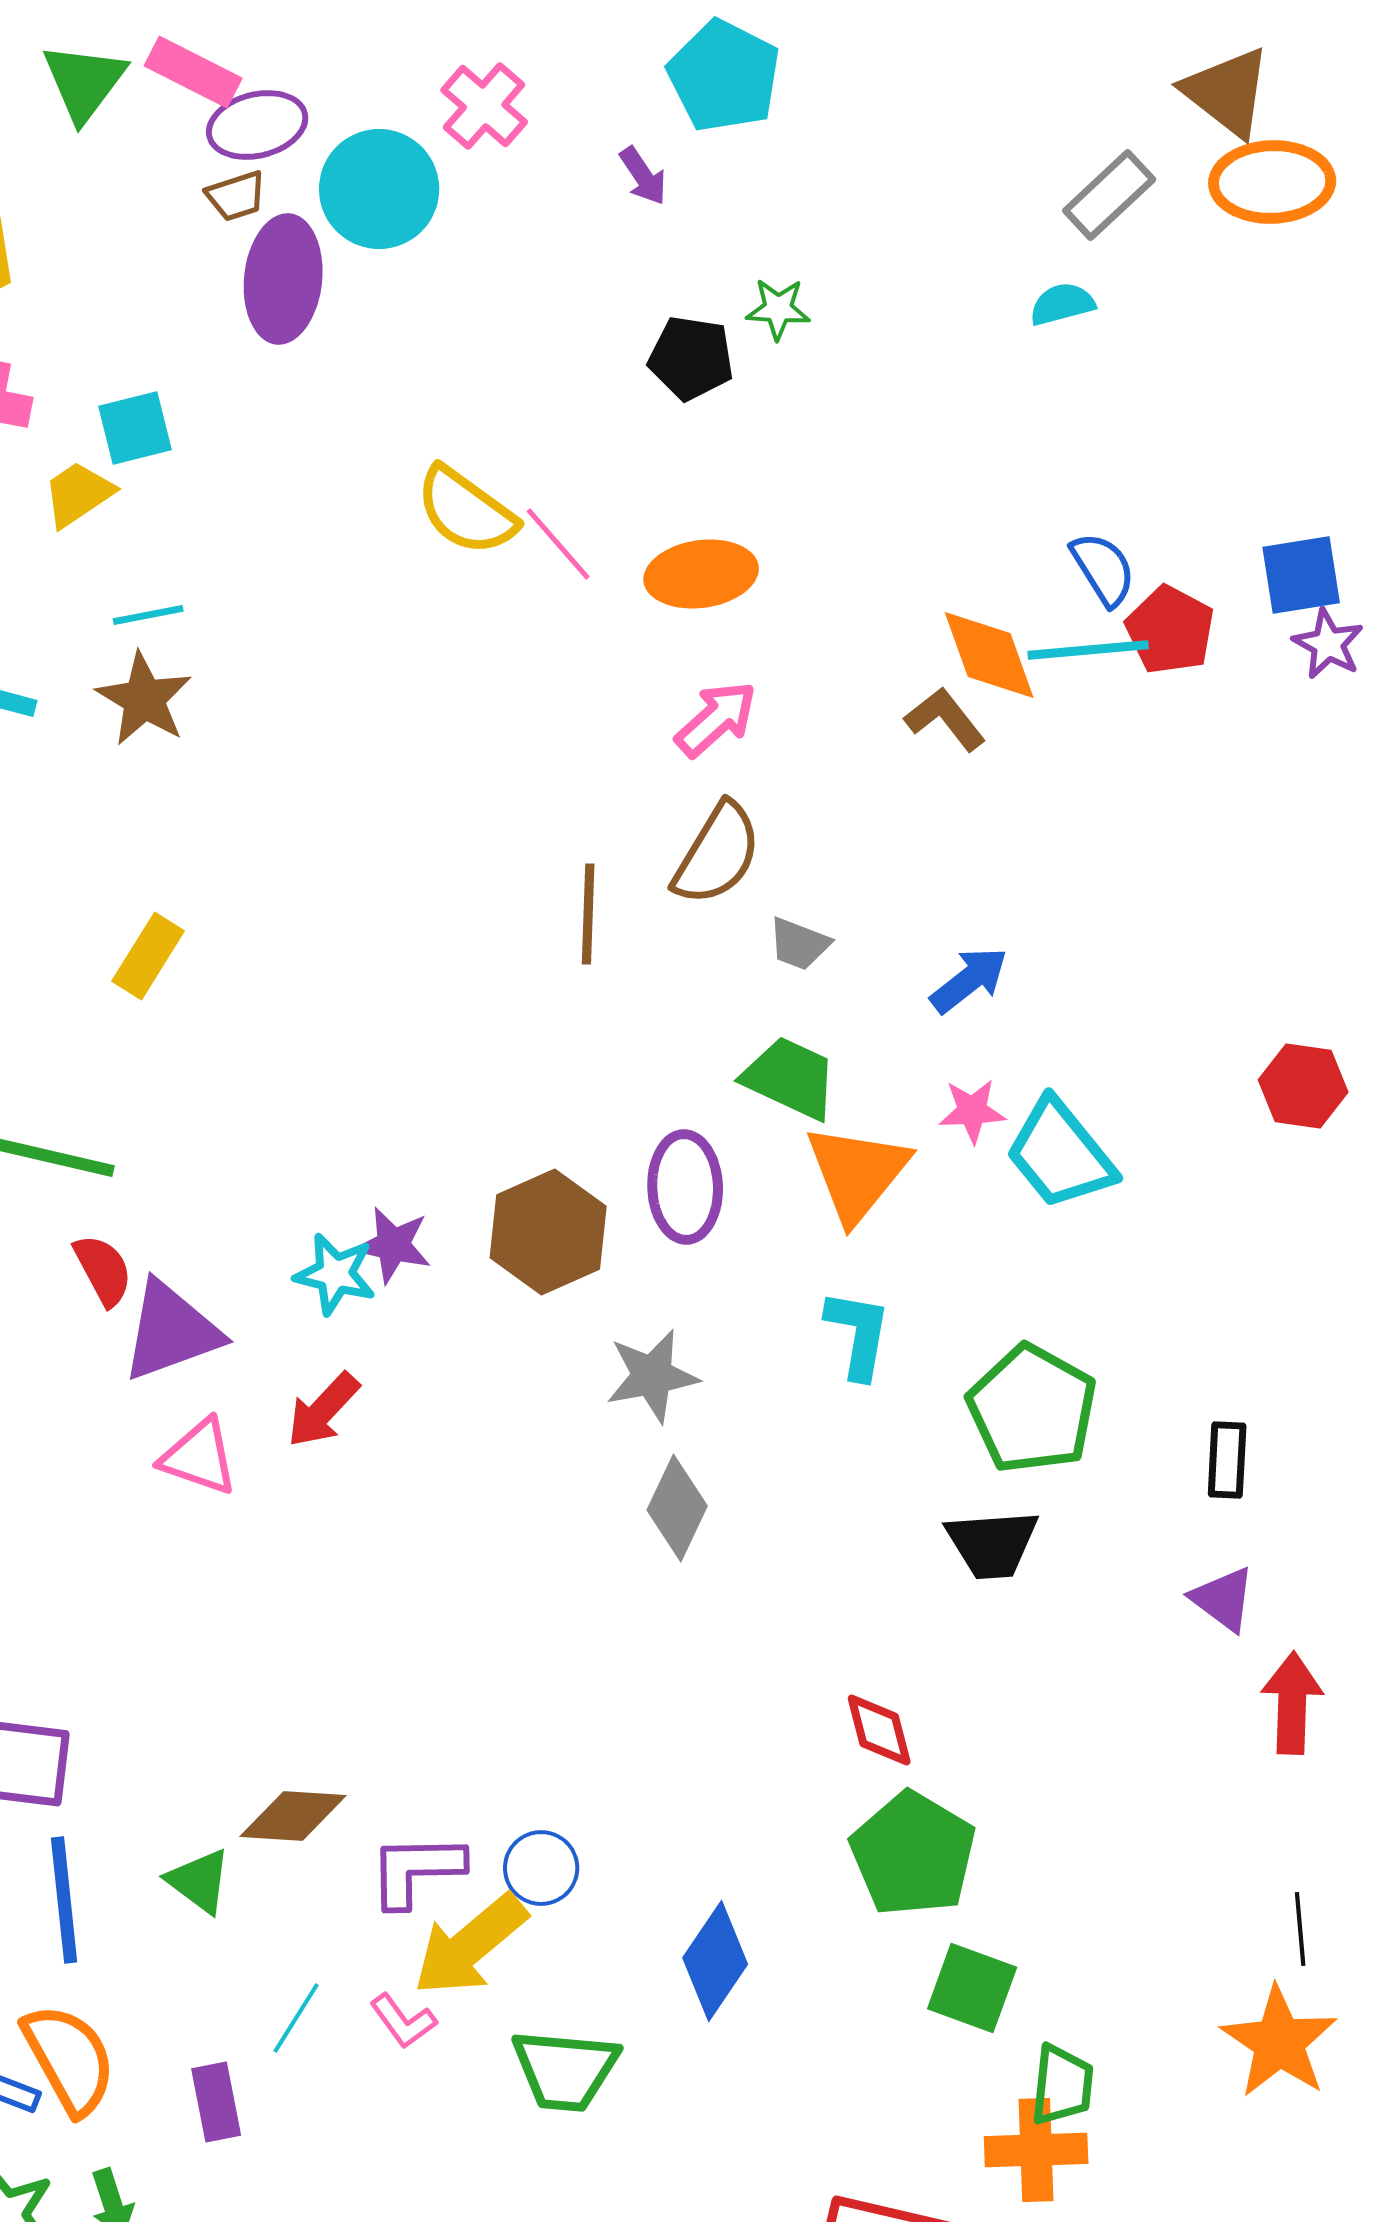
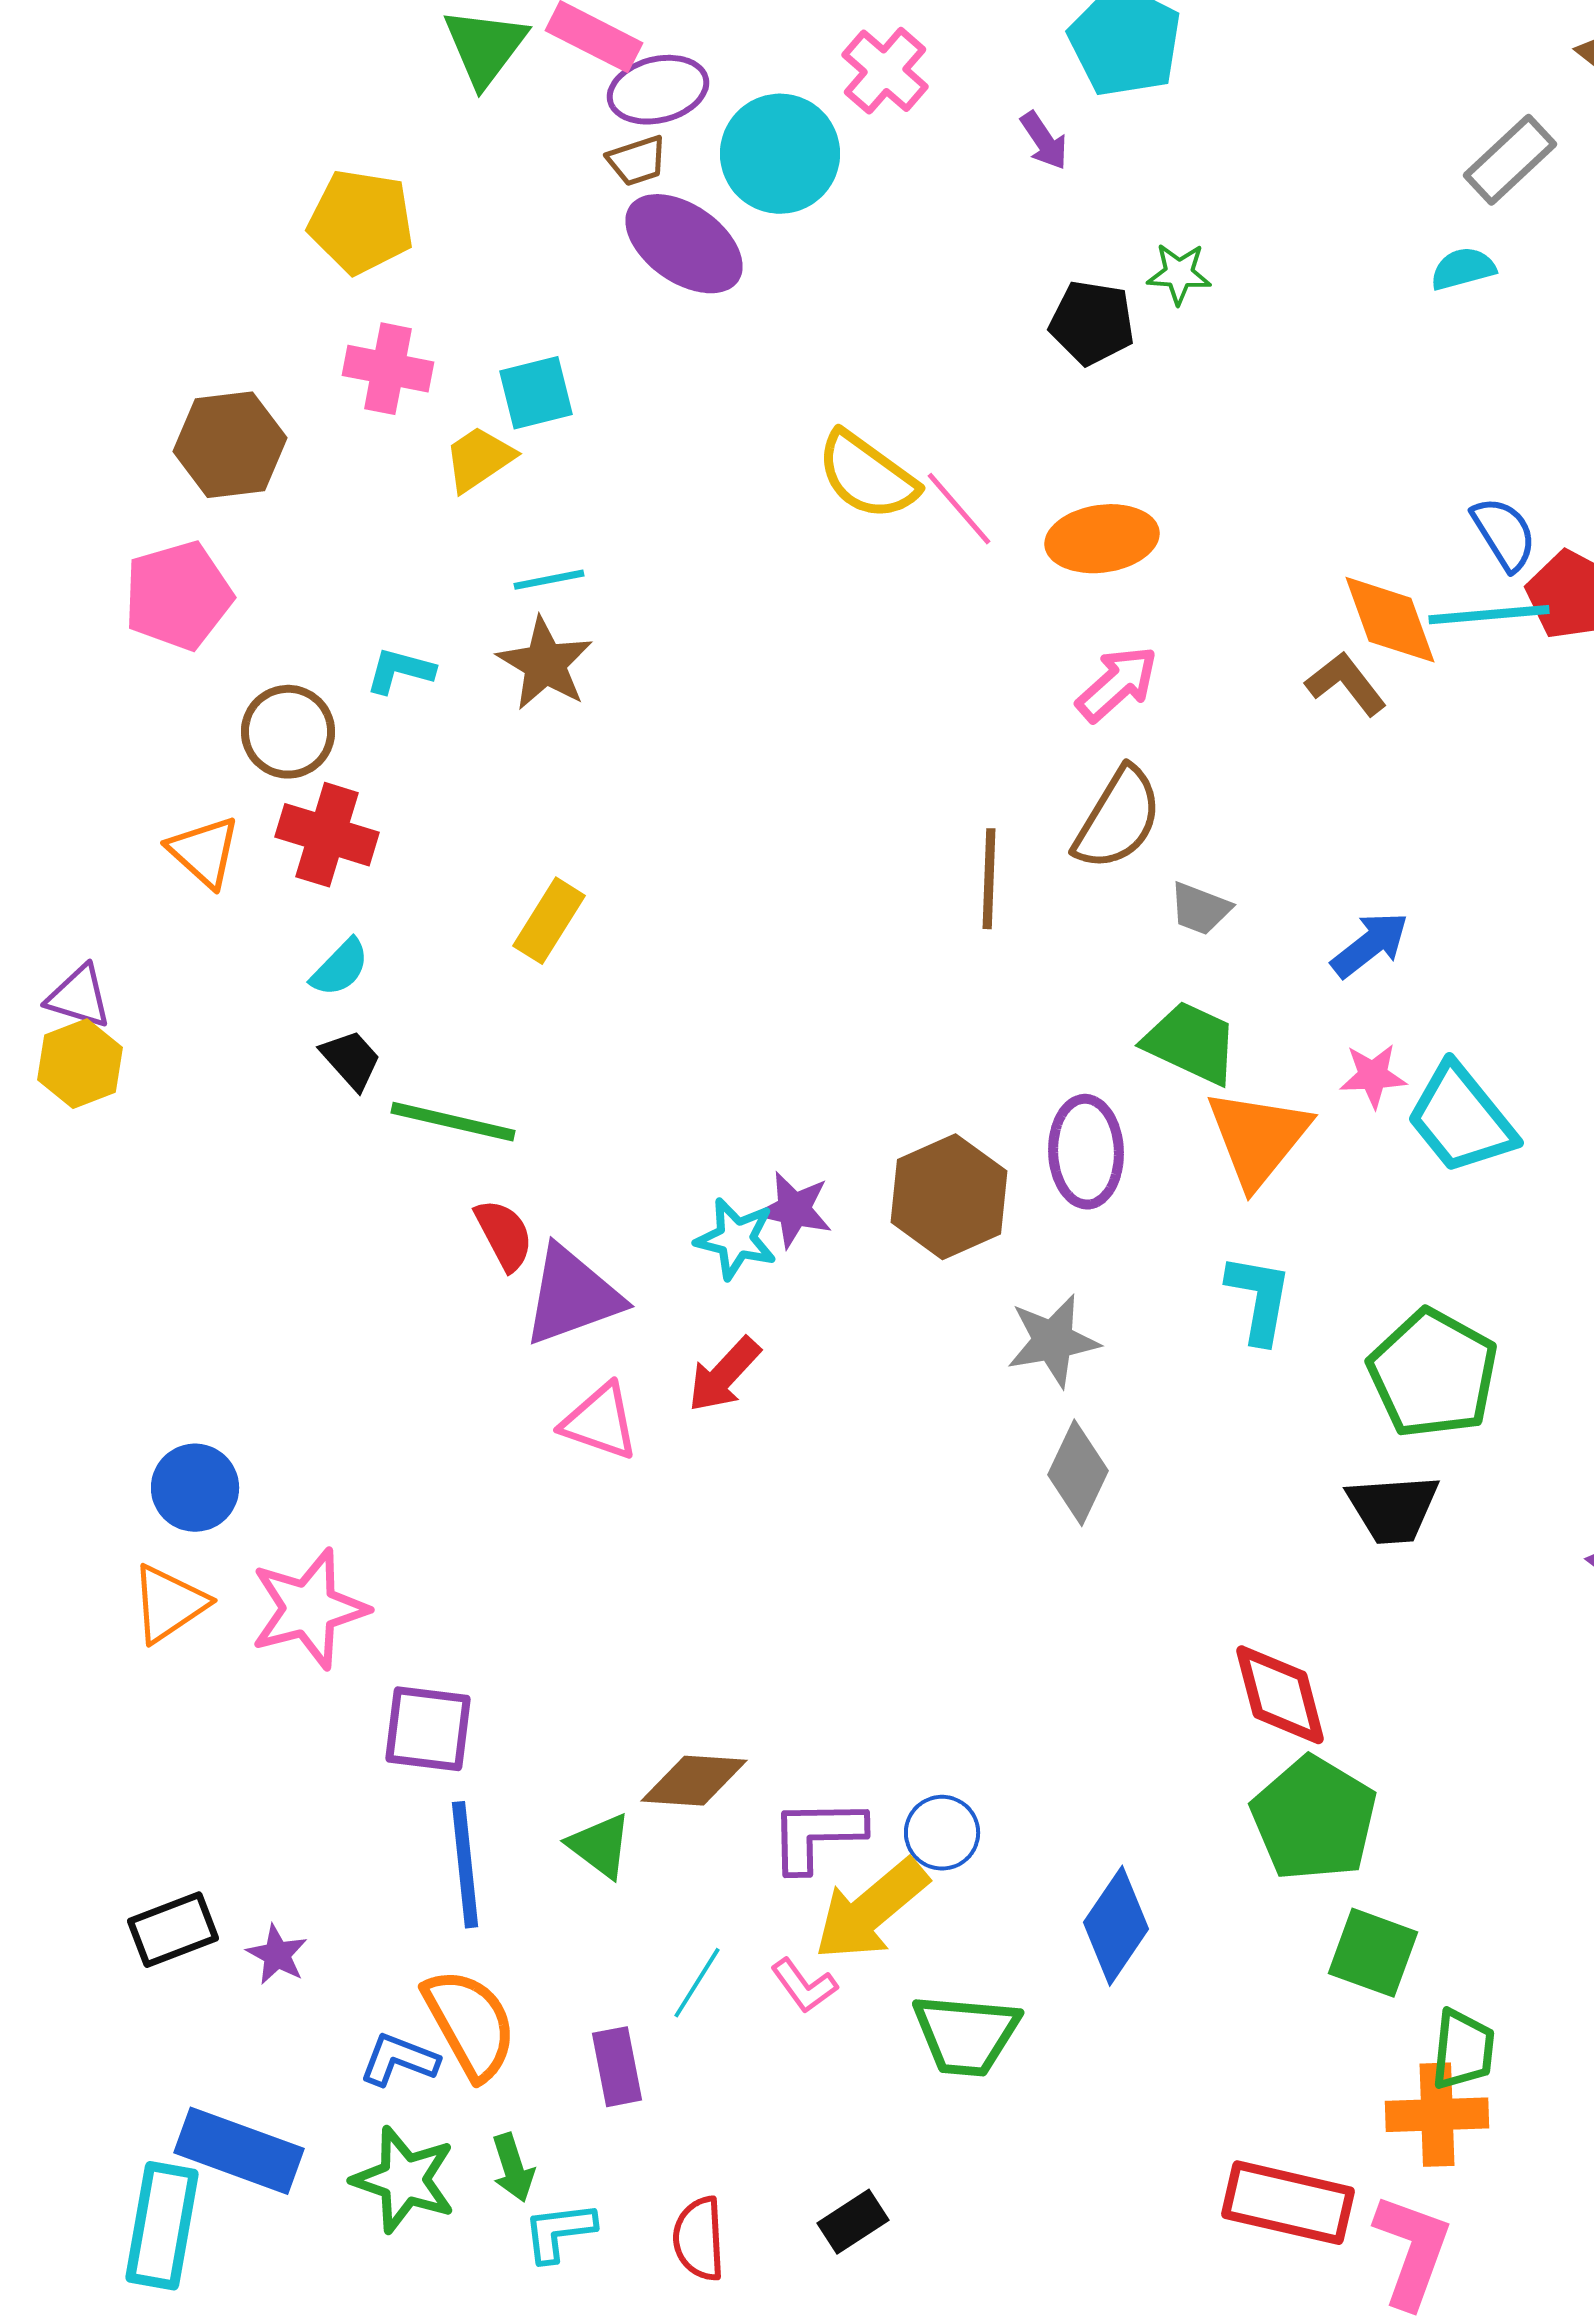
purple ellipse: (283, 279) -> (684, 244), turned -61
red diamond: (879, 1730) -> (1280, 1695), size x1.4

